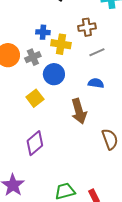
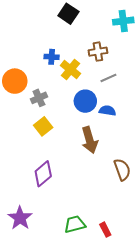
yellow cross: (61, 44) -> (71, 70), turned 30
gray cross: (33, 57) -> (39, 98), moved
blue circle: (54, 74) -> (85, 101), moved

